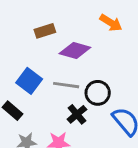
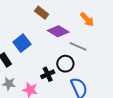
brown rectangle: (45, 31) -> (42, 13), turned 40
gray line: (66, 85) -> (78, 46), moved

